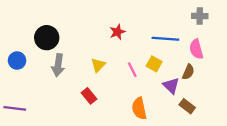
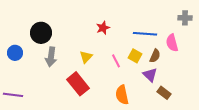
gray cross: (200, 16) -> (185, 18), moved
brown semicircle: (188, 72) -> (155, 56), moved
red rectangle: (89, 96) -> (78, 84), size x1.6

